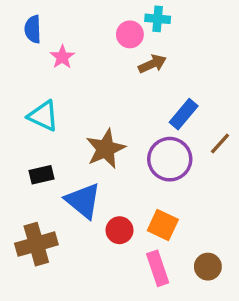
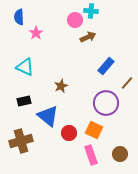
brown star: (106, 149) -> (61, 86), size x0.6
purple circle: (170, 159) -> (106, 103), moved

